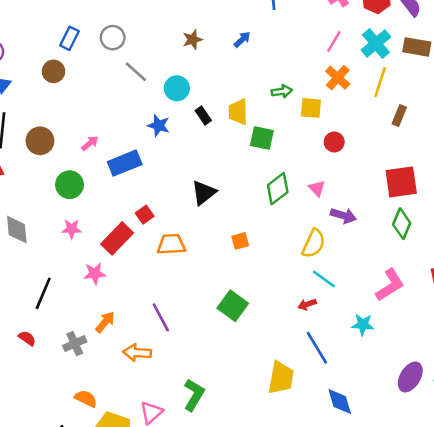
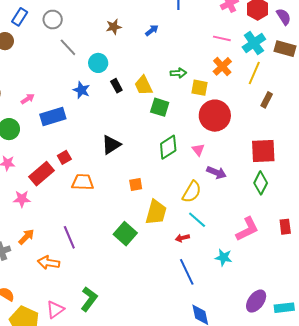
pink line: (334, 41) -> (222, 38), turned 66
yellow trapezoid: (238, 112) -> (143, 85), turned -30
red circle: (334, 142) -> (215, 116), size x2.0
yellow trapezoid: (281, 378) -> (156, 212), moved

